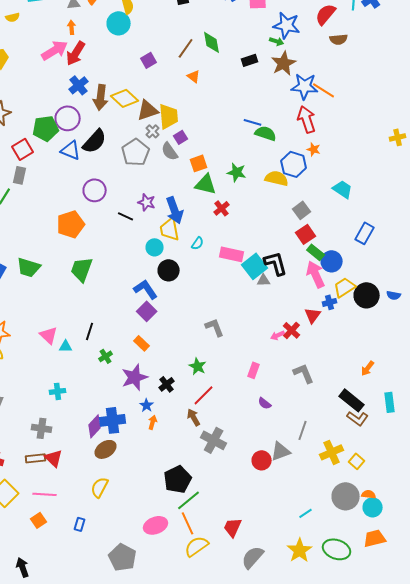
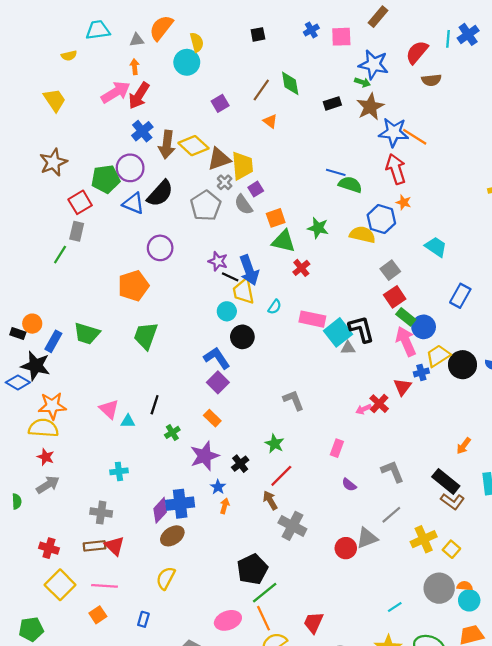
black line: (126, 216) -> (230, 277), moved
gray L-shape: (304, 373) -> (392, 471), moved
gray line: (303, 430) -> (391, 515), turned 30

